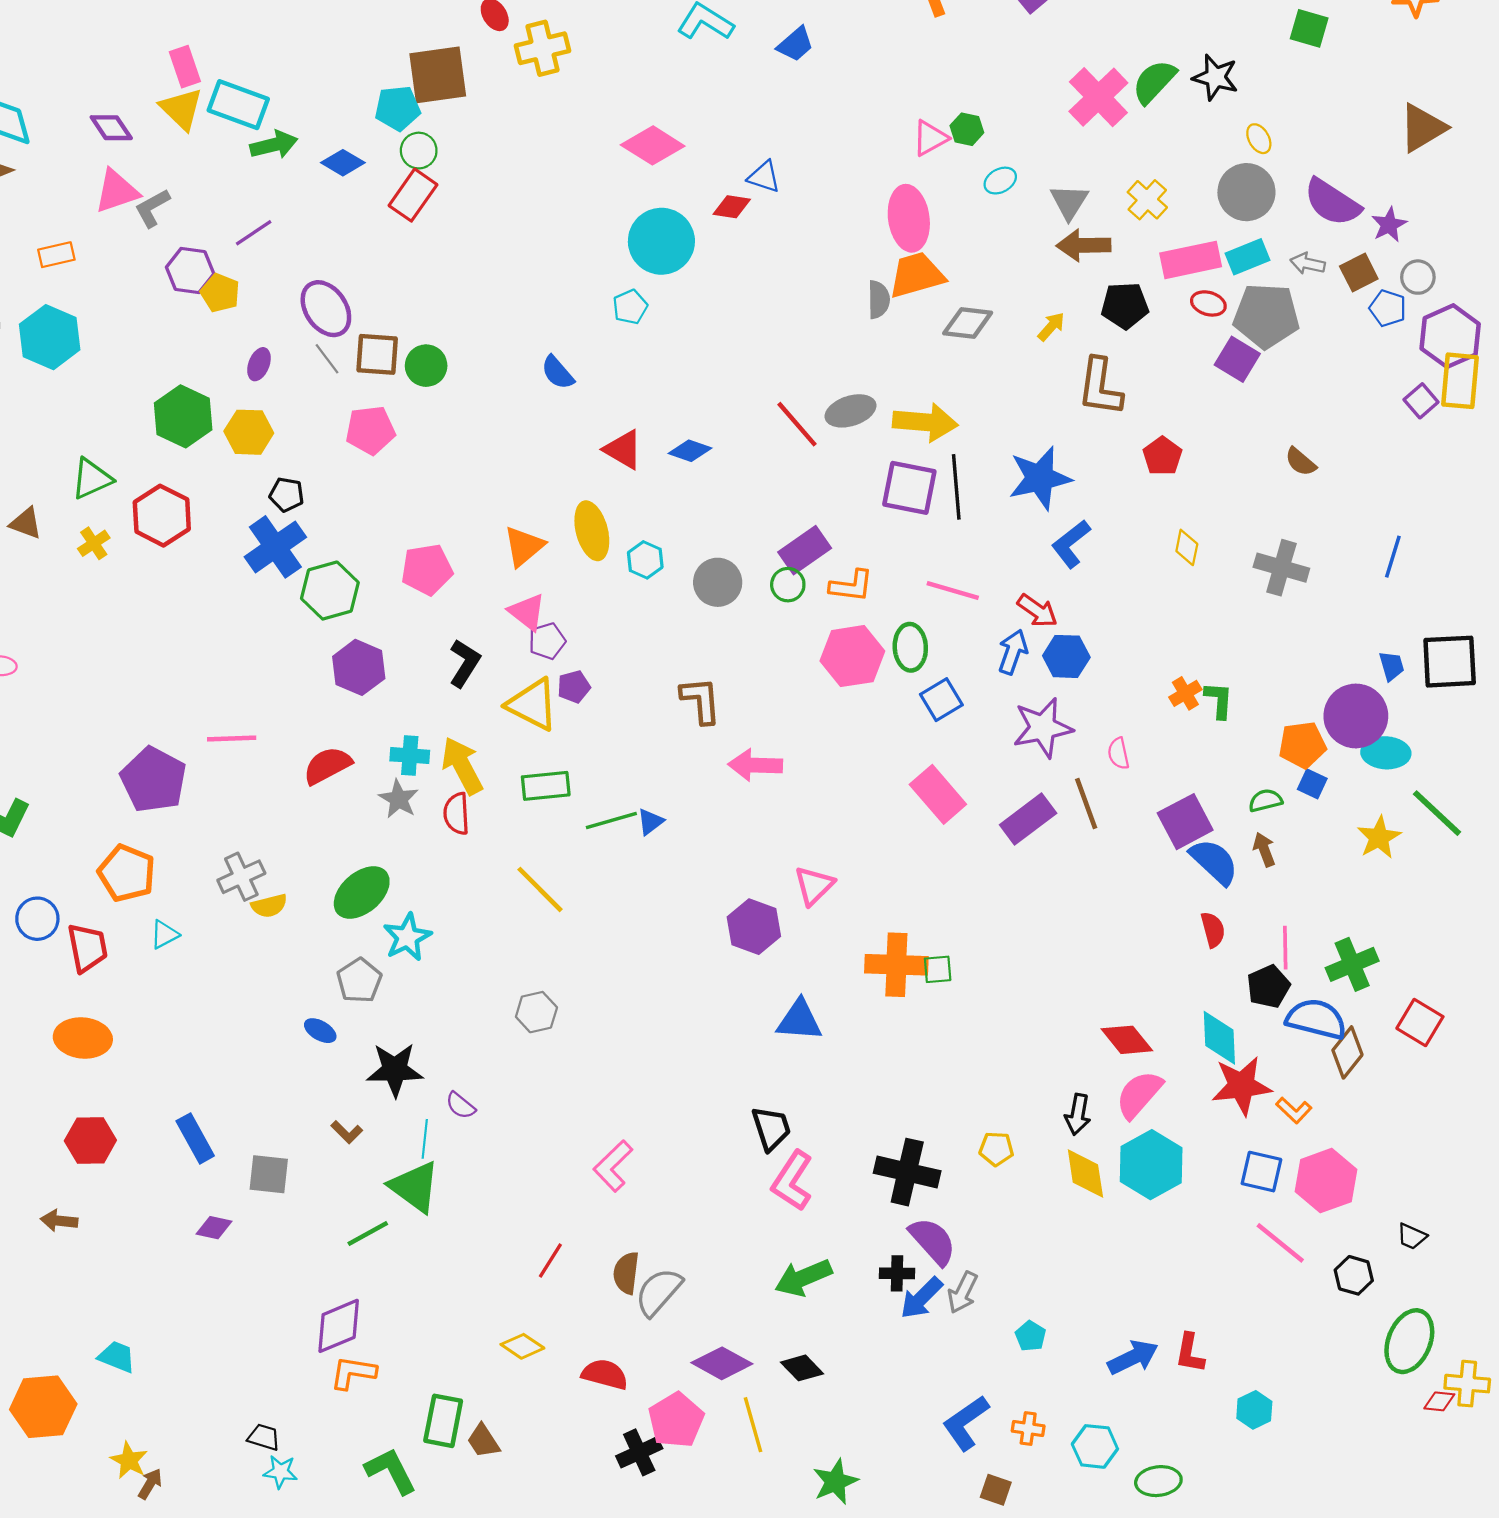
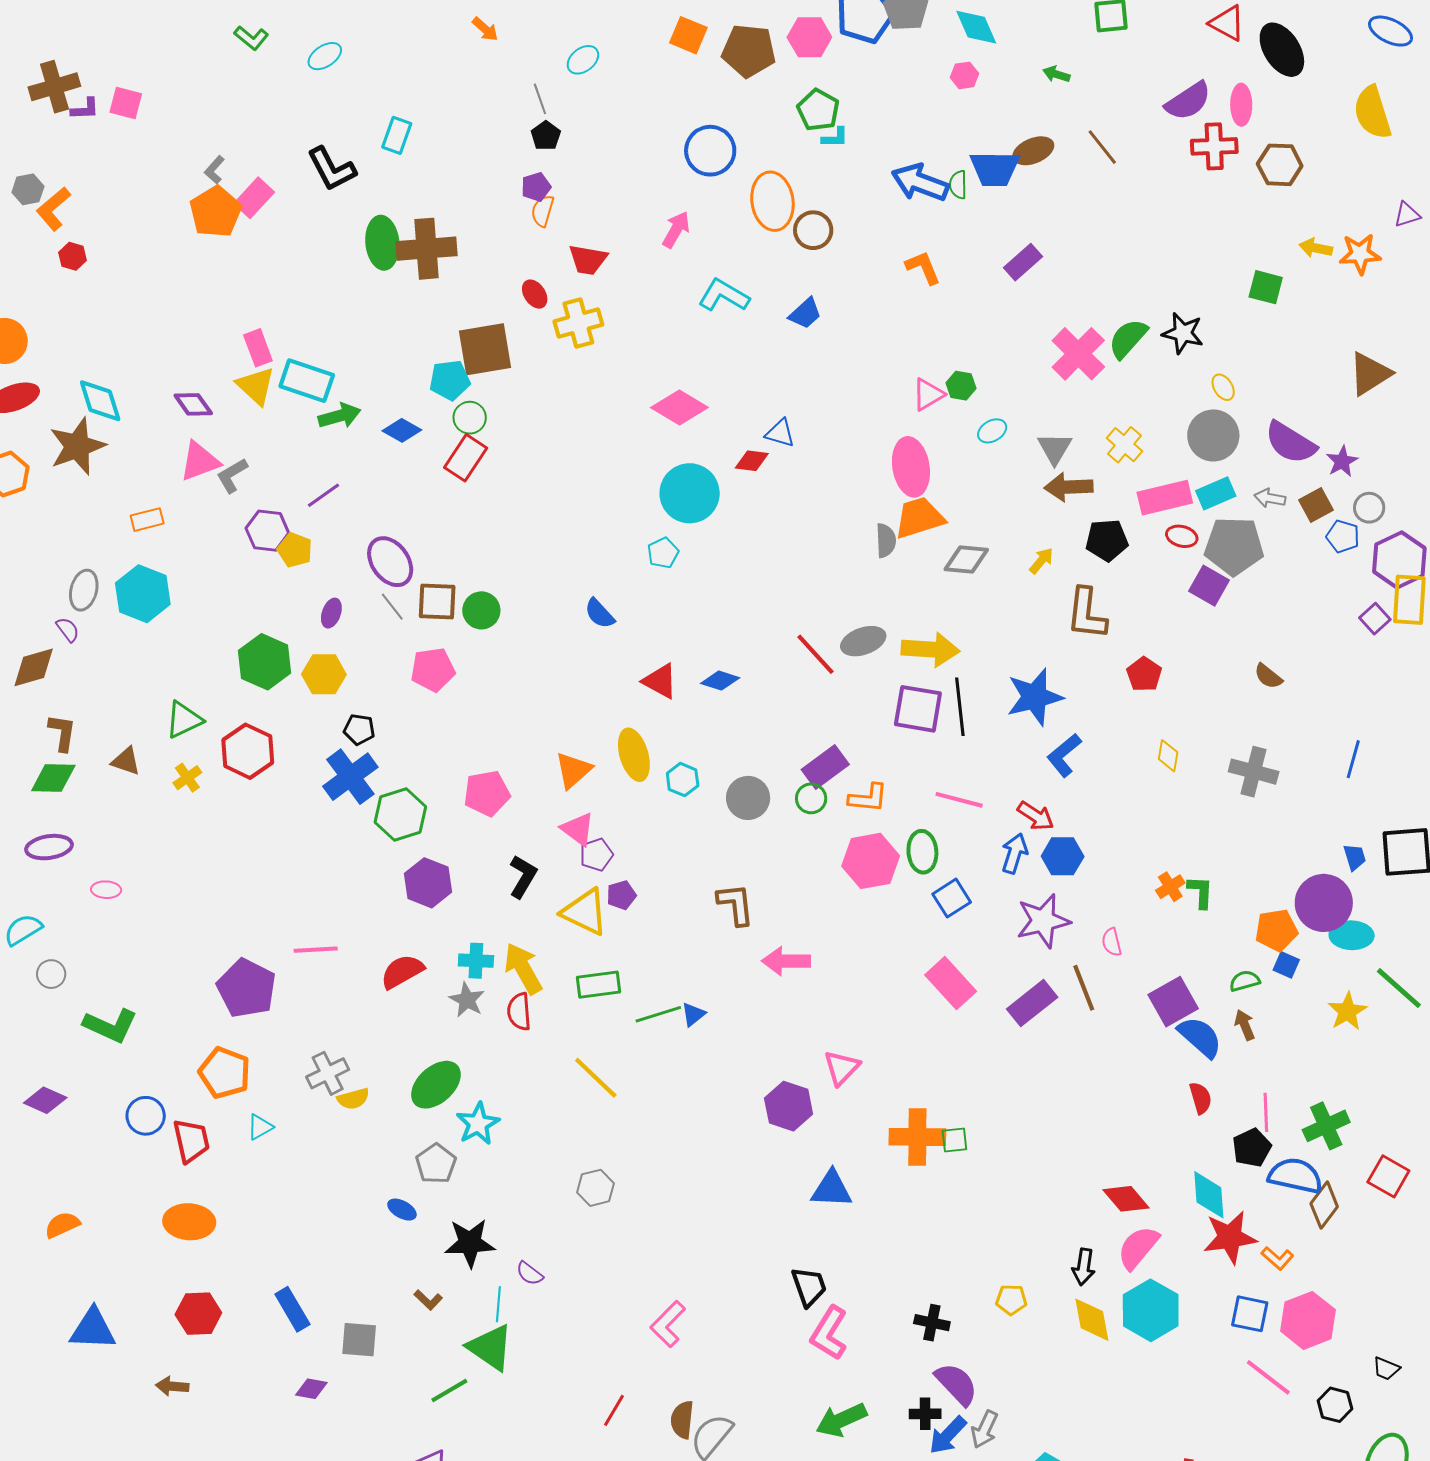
black cross: (907, 1172) -> (932, 1323), size x0.6

